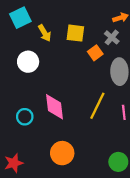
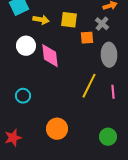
yellow arrow: (45, 33) -> (41, 20), turned -49
orange square: (95, 53) -> (87, 38), turned 32
pink diamond: (54, 107) -> (50, 56), moved

